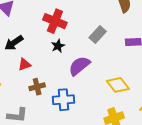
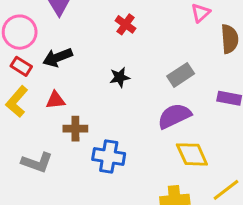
red cross: (55, 21) -> (126, 24), moved, size x0.6
red triangle: (24, 64) -> (56, 100), moved
purple semicircle: (79, 66) -> (174, 116), moved

